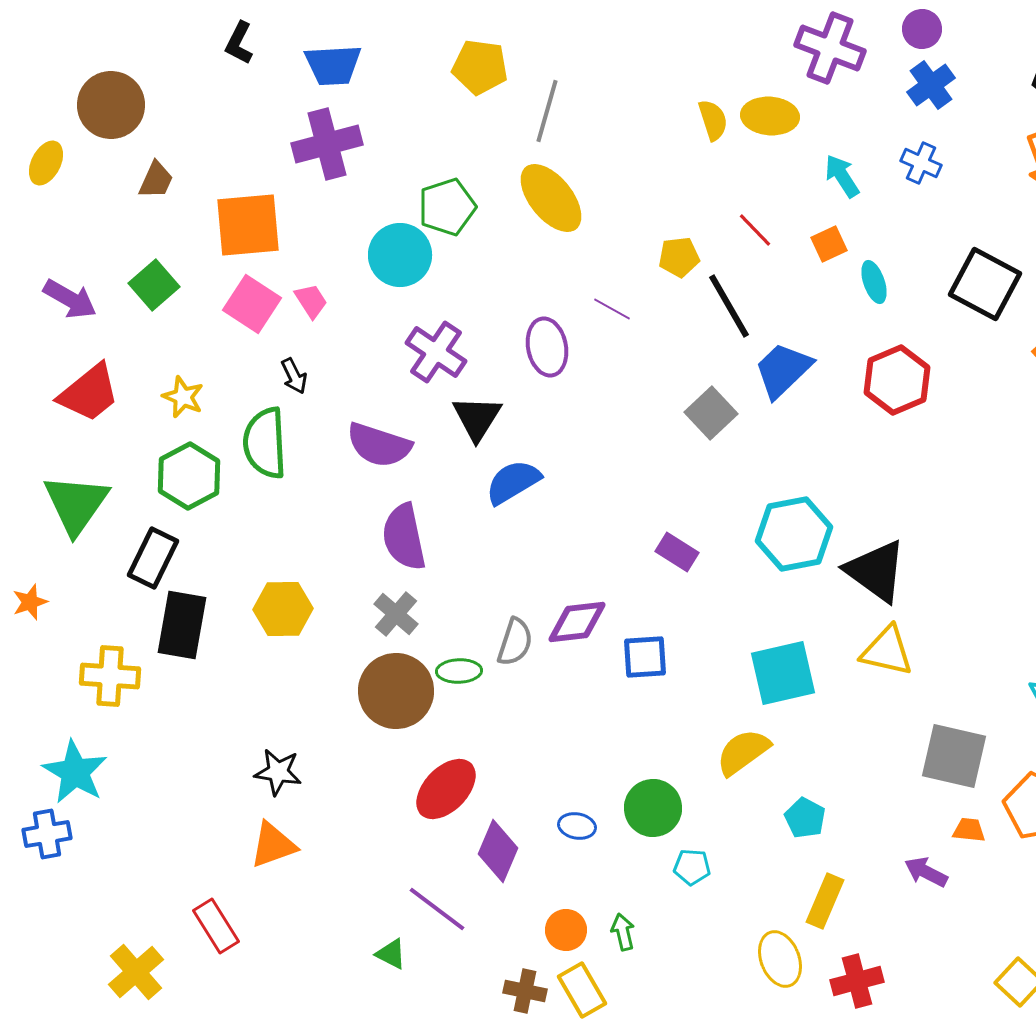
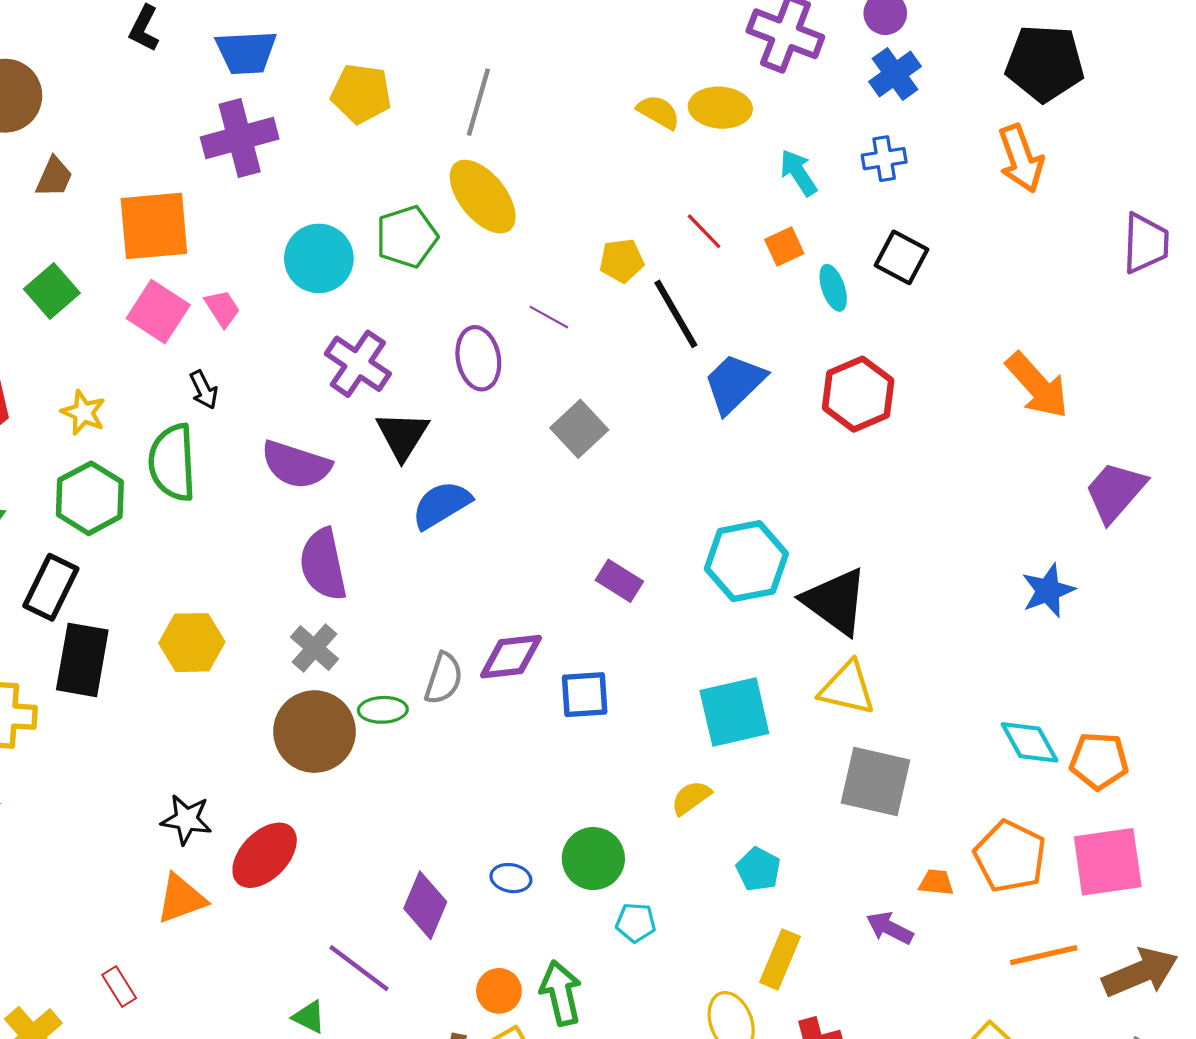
yellow pentagon: (480, 67) -> (361, 94), moved
yellow semicircle: (713, 120) -> (658, 112), turned -42
blue cross: (921, 163) -> (884, 159), turned -33
green pentagon: (447, 207) -> (407, 237), moved
black square: (985, 284) -> (902, 257), moved, size x0.7
gray square: (711, 413) -> (579, 429), moved
yellow semicircle: (743, 752) -> (691, 798), size x0.7
gray square: (954, 756) -> (875, 781), moved
red ellipse: (446, 789) -> (265, 855), moved
red rectangle: (216, 926) -> (119, 987), size x0.7
green arrow: (623, 932) -> (561, 993), size x1.6

